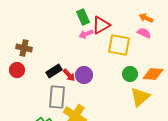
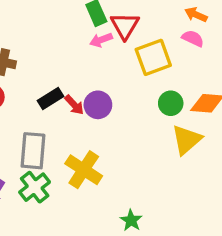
red triangle: (101, 25) -> (125, 26), turned -30
yellow square: (119, 45) -> (153, 57), turned -30
gray rectangle: (57, 97) -> (33, 151), moved

